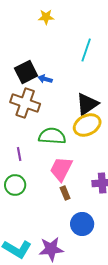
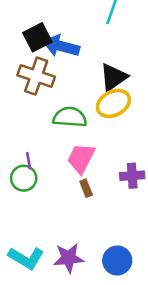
blue arrow: (45, 79) -> (61, 46), size x2.0
purple line: (19, 154) -> (29, 161), moved
blue circle: (82, 224) -> (117, 260), moved

